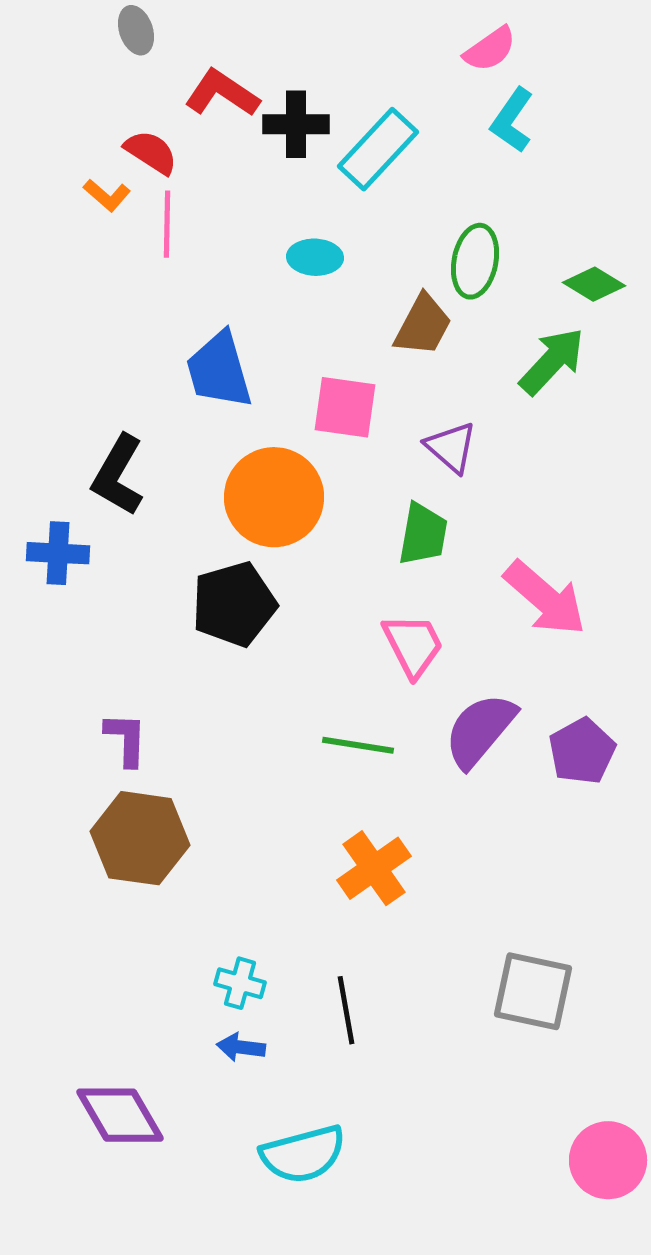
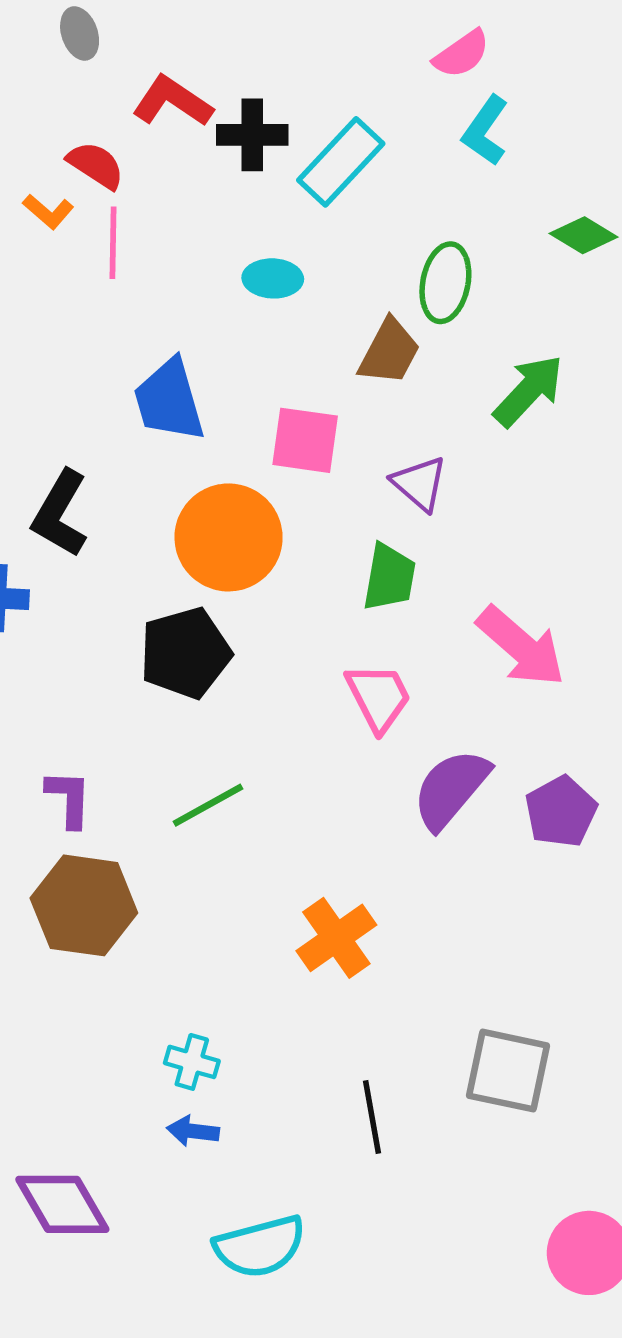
green diamond: (594, 284) -> (584, 235), moved
green line: (358, 745) -> (208, 805), moved, turned -38
black line: (346, 1010) -> (372, 1117), moved

